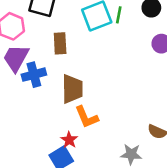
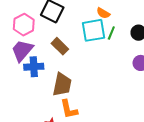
brown rectangle: (60, 43) -> (60, 46), turned -54

